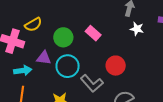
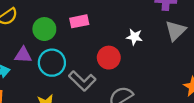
white star: (137, 29) -> (134, 37), moved
pink rectangle: (93, 33) -> (79, 21), turned -49

